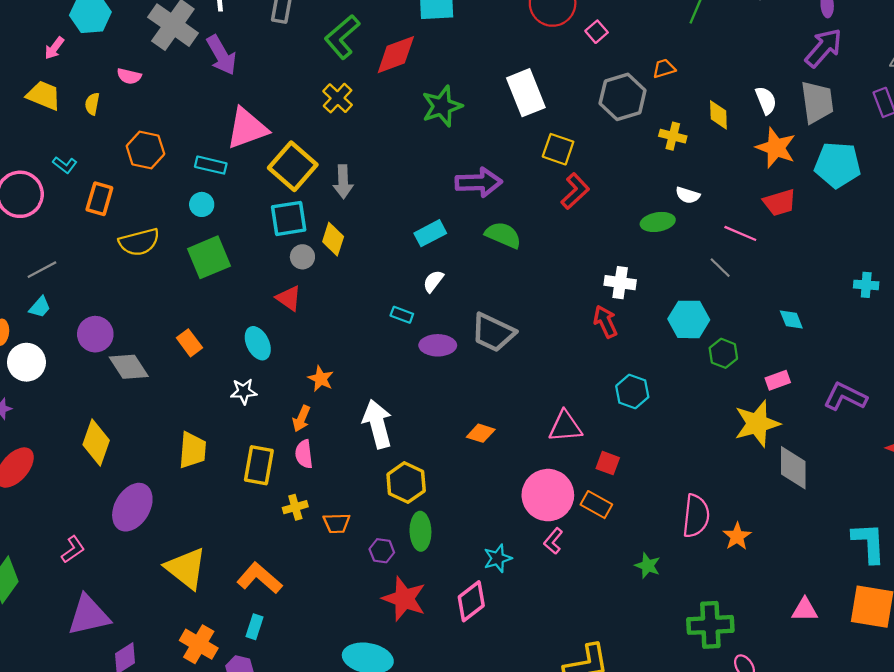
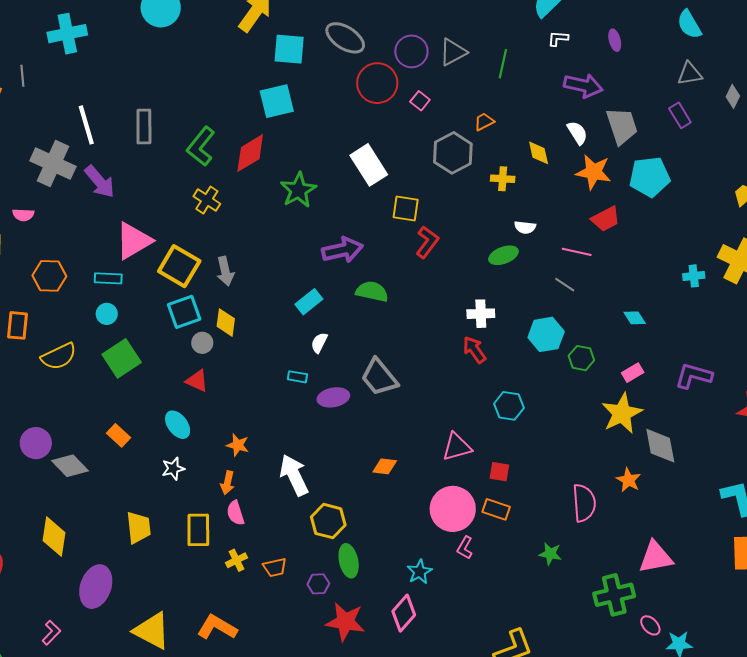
purple arrow: (824, 48) -> (583, 86), moved, turned 72
gray trapezoid: (493, 332) -> (379, 377), turned 36
orange star: (737, 536) -> (628, 480), moved
pink triangle: (805, 610) -> (656, 557), moved, size x1.5

